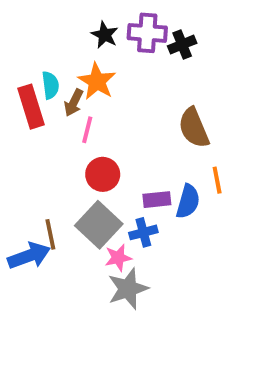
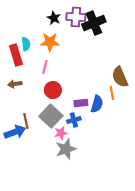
black cross: (182, 45) -> (94, 23), size x1.6
orange star: (97, 81) -> (50, 42), turned -30
brown arrow: (74, 103) -> (15, 84), moved, turned 56
brown semicircle: (194, 128) -> (120, 77), moved

